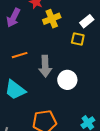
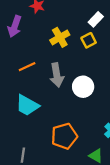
yellow cross: (52, 19) -> (60, 37), moved
yellow square: (78, 39) -> (89, 40), turned -32

